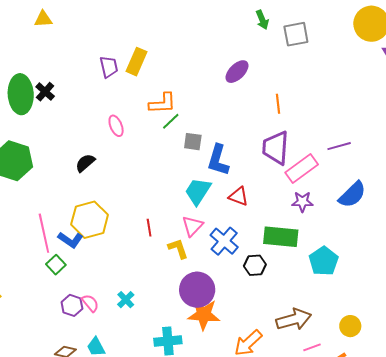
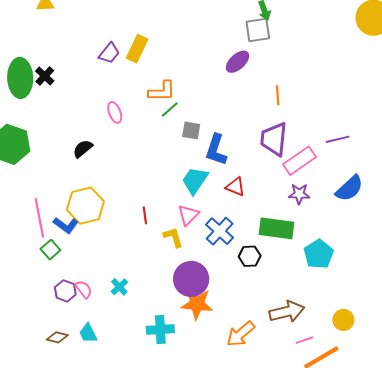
gray square: (296, 34) -> (258, 30), moved
purple trapezoid: (109, 67) -> (109, 53), turned 50

